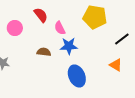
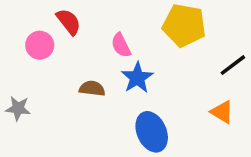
red semicircle: (41, 15) -> (69, 22), moved
blue star: (69, 46) -> (137, 78), turned -30

